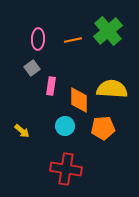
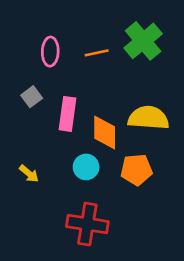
gray square: (32, 68) -> (32, 97), moved
pink rectangle: (51, 86) -> (67, 114), size x1.4

